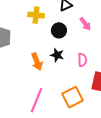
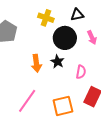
black circle: (59, 30) -> (65, 38), size x1.5

